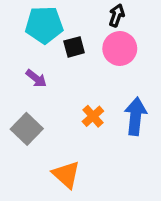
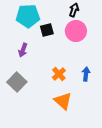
purple arrow: (36, 78) -> (23, 50), turned 72
blue arrow: (136, 116) -> (86, 74), size x0.6
orange triangle: (66, 175) -> (63, 101), moved

